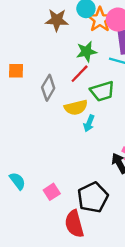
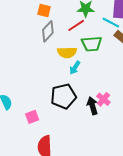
orange square: (16, 71) -> (44, 11), moved
black pentagon: (93, 197) -> (63, 96), moved

